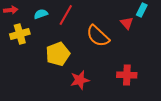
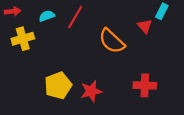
yellow pentagon: (58, 54) -> (58, 85), moved

